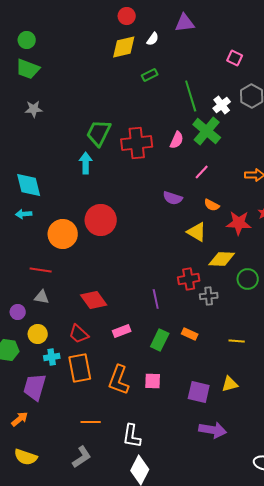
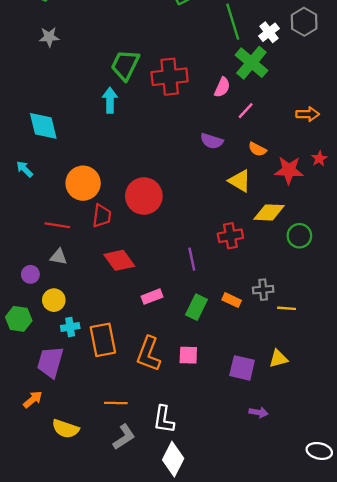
pink semicircle: (177, 140) -> (222, 87), moved
cyan arrow: (24, 214) -> (25, 169), moved, turned 49
red circle: (101, 220) -> (144, 196), moved
gray cross: (209, 296) -> (263, 290), moved
red trapezoid: (79, 334) -> (102, 216), moved, turned -125
purple arrow: (213, 430) -> (258, 412), size x0.6
yellow semicircle: (26, 457) -> (65, 429), moved
gray L-shape: (82, 457) -> (124, 437), moved

